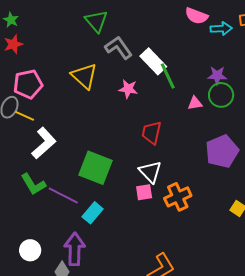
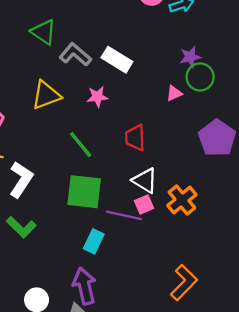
yellow triangle: (84, 76) -> (46, 95), turned -48
green line: (168, 76) -> (81, 145), moved
purple line: (63, 196) -> (124, 215), moved

